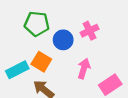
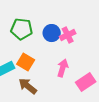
blue circle: (63, 40) -> (52, 33), moved

